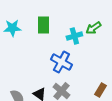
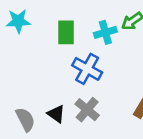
green rectangle: (43, 25) -> (66, 32), moved

